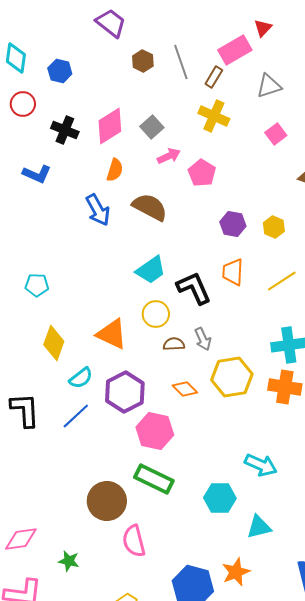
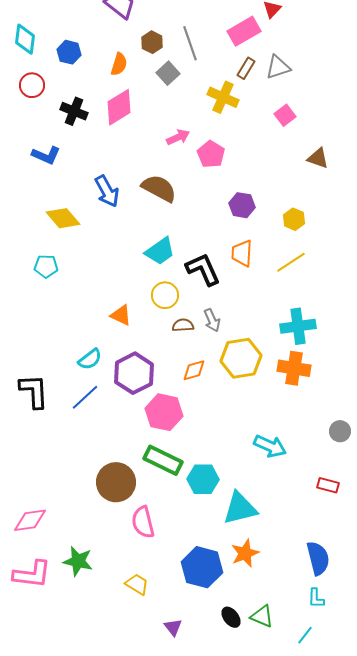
brown rectangle: (214, 77) -> (246, 68), moved
gray square: (152, 127) -> (168, 73), moved
orange semicircle: (115, 170) -> (119, 64), moved
yellow hexagon: (274, 227) -> (294, 219), moved
orange triangle: (112, 334) -> (121, 315), size x0.7
yellow diamond: (54, 343) -> (63, 218), moved, turned -60
orange diamond: (185, 389) -> (194, 370), turned -60
cyan hexagon: (220, 498) -> (203, 479), moved
cyan triangle: (259, 527) -> (240, 508), moved, size x1.4
green star: (69, 561) -> (78, 561), moved, size x1.4

